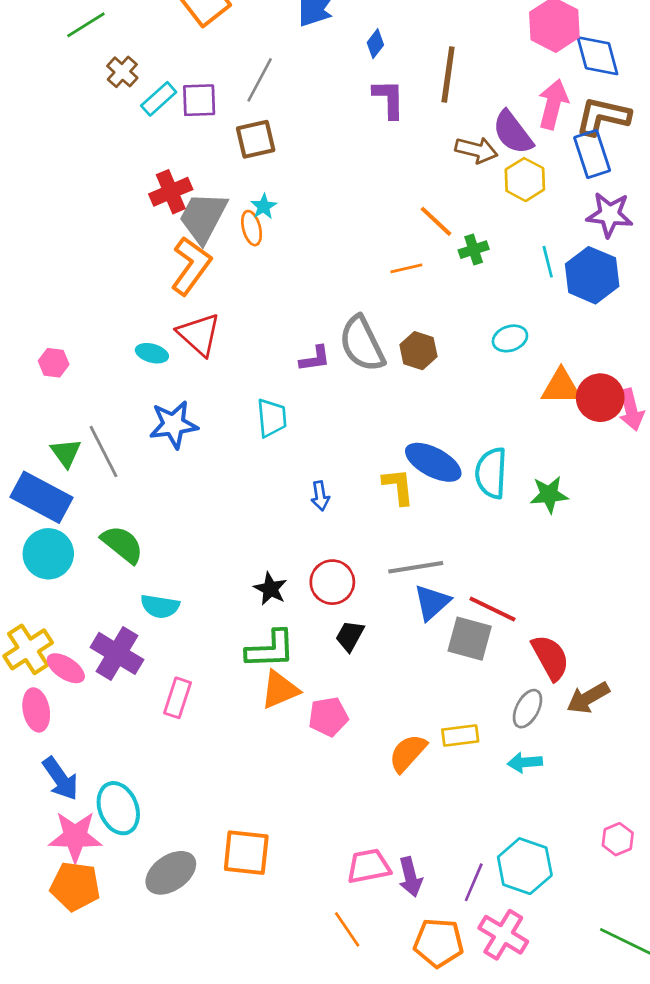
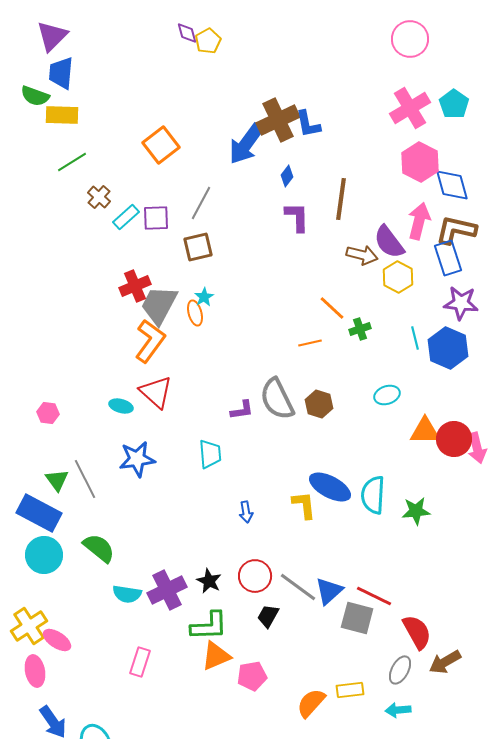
gray line: (416, 567) -> (298, 587), moved, turned 45
purple cross: (117, 653) -> (167, 590), moved, turned 33

